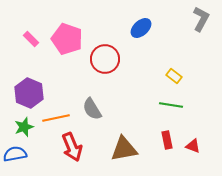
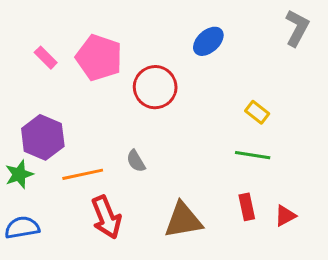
gray semicircle: (92, 109) -> (136, 161), size x0.7
green star: (24, 127) -> (19, 174), moved
red triangle: (193, 146) -> (285, 216), turned -49

